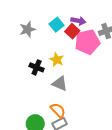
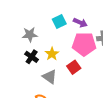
gray star: (28, 29) -> (30, 35), moved
red square: (72, 31) -> (74, 67), moved

